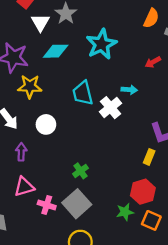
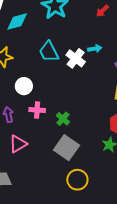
cyan arrow: (129, 90) -> (95, 49), moved
pink cross: (47, 205) -> (37, 110), moved

